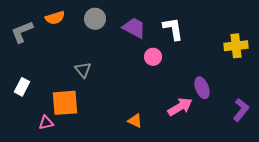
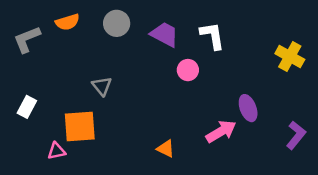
yellow cross: (236, 46) -> (290, 57), turned 35

